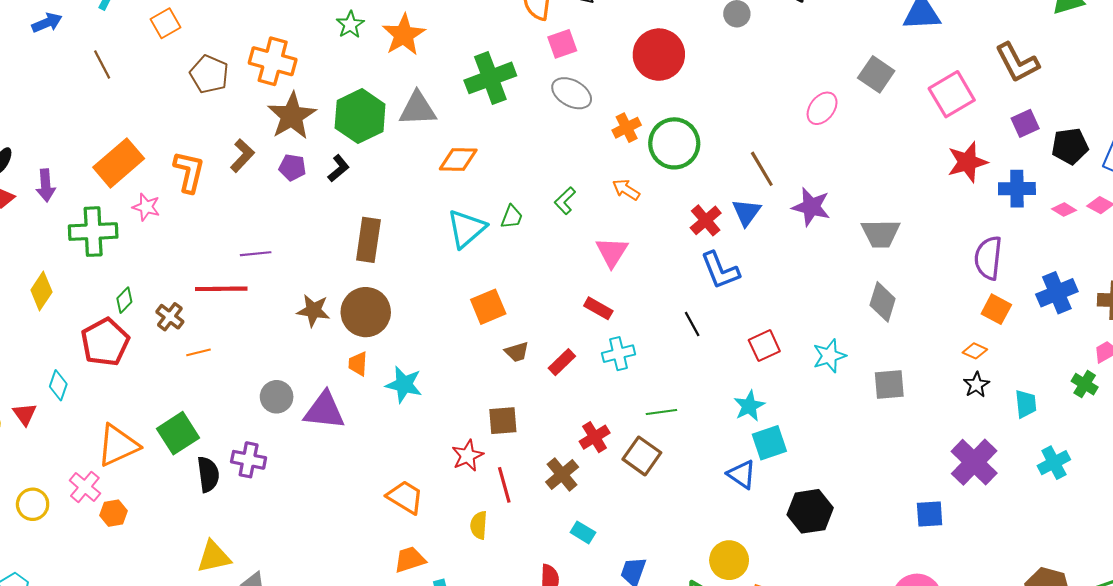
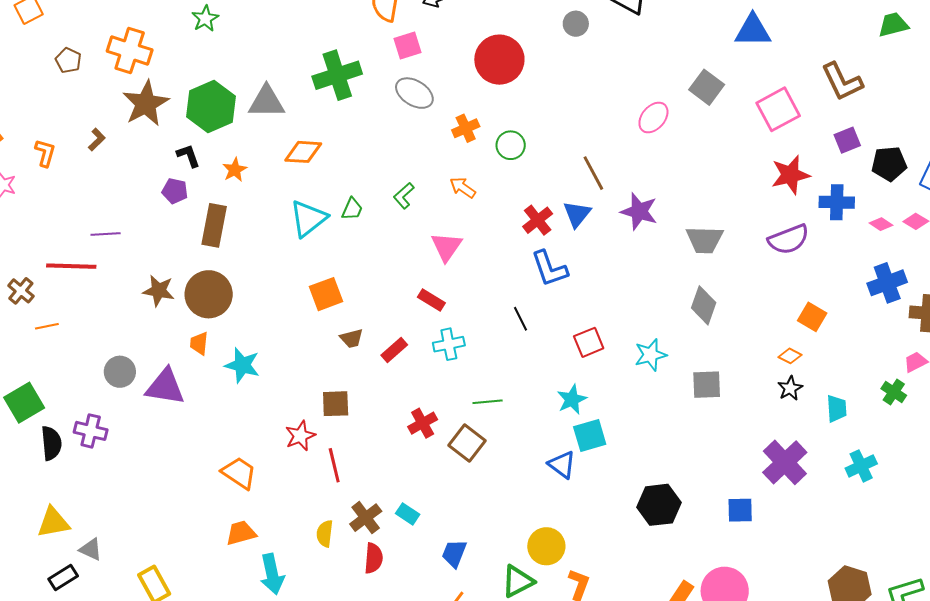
orange star: (404, 35) -> (235, 170), moved, size x0.6
brown pentagon: (209, 74) -> (68, 60), size x0.7
green circle: (674, 143) -> (511, 145), size x0.6
brown L-shape: (242, 156) -> (97, 140), size x0.7
purple pentagon: (292, 167) -> (175, 191), moved
black L-shape: (339, 168) -> (188, 156), turned -72
orange L-shape: (189, 172) -> (45, 153), size x0.7
purple semicircle: (988, 258) -> (789, 239), moved, turned -120
blue cross: (1057, 293) -> (887, 283), moved
brown cross: (562, 474) -> (366, 518), moved
black hexagon: (810, 511) -> (659, 505), moved
yellow semicircle: (479, 525) -> (325, 534), moved

